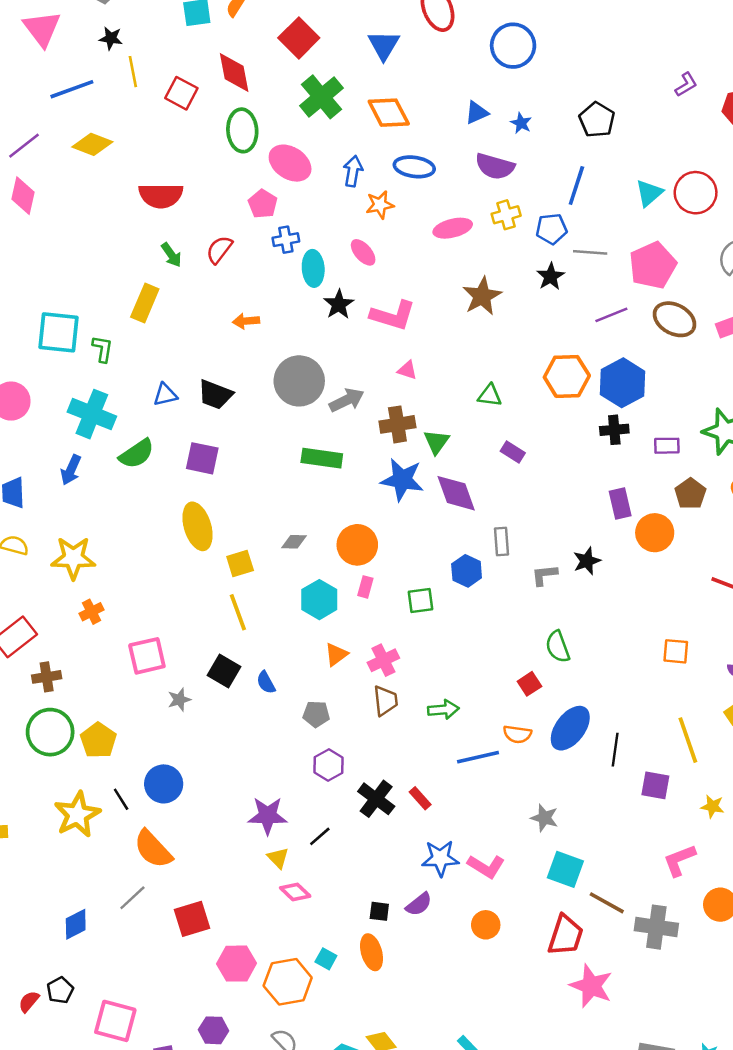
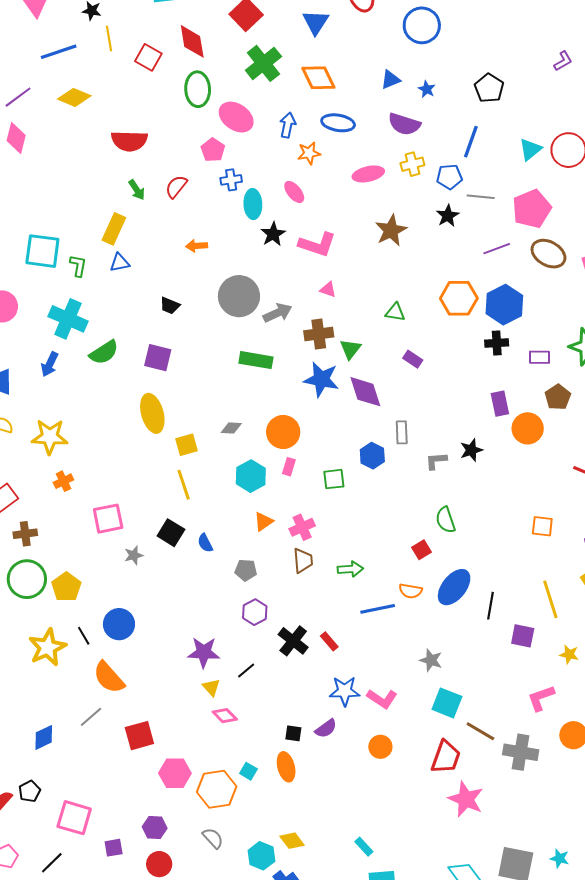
blue triangle: (165, 395) -> (120, 263), moved
black trapezoid: (215, 395) -> (170, 306), size x0.7

